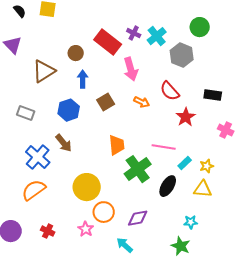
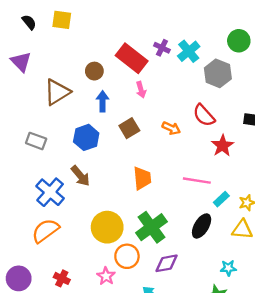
pink arrow: (131, 69) -> (141, 90), moved, size x0.6
green cross: (138, 169) -> (151, 227), moved

